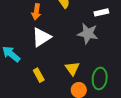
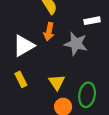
orange arrow: (36, 12) -> (49, 32), moved
yellow rectangle: (39, 75) -> (21, 79), moved

